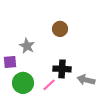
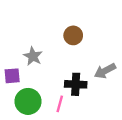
gray arrow: (86, 80) -> (105, 71), moved, turned -42
pink line: (49, 85) -> (60, 104), turned -32

